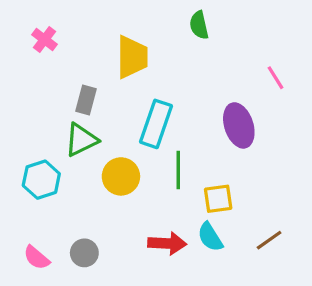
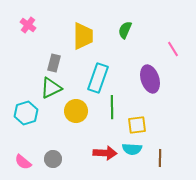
green semicircle: (199, 25) -> (125, 30), moved, turned 36
cyan semicircle: (210, 237) -> (132, 149), turned -54
brown line: (269, 240) -> (160, 158), moved, turned -54

